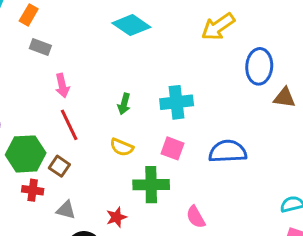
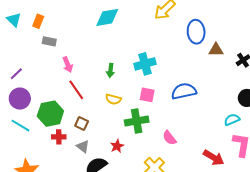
cyan diamond: (131, 25) -> (107, 17), turned -35
brown square: (59, 166) -> (82, 124), moved
gray triangle: (66, 210) -> (83, 146), turned 32

